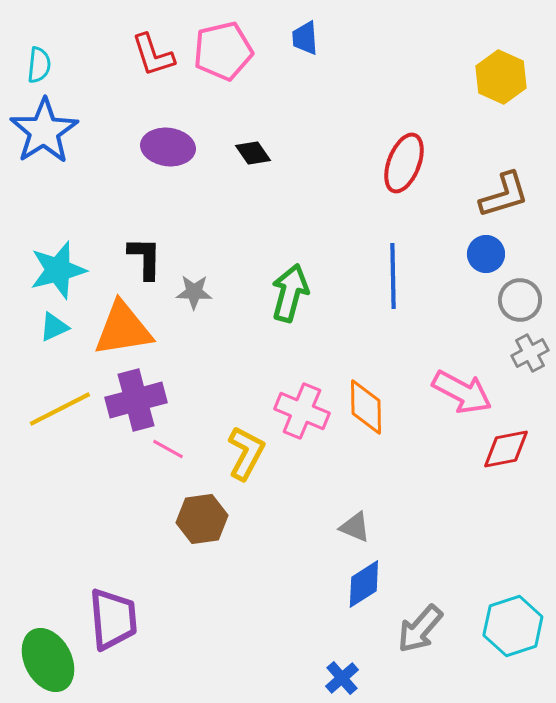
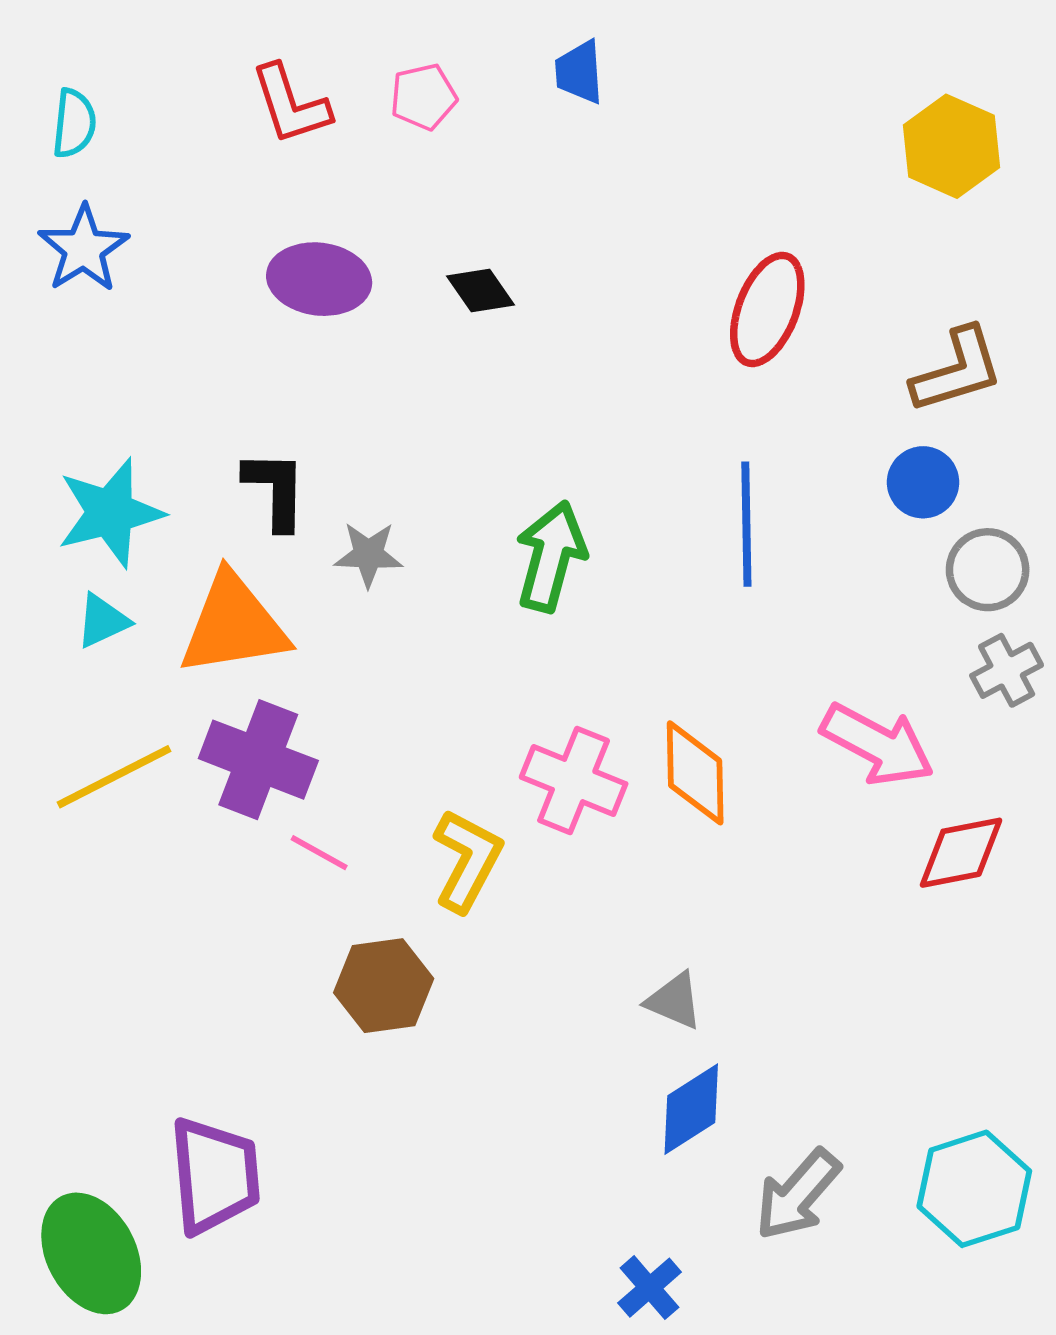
pink pentagon: (223, 51) -> (424, 97), size x0.6
blue star: (44, 131) -> (84, 249), size x0.7
purple cross: (136, 400) -> (258, 760), turned 36

